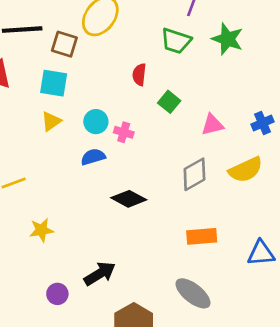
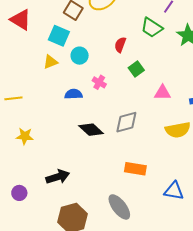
cyan circle: (96, 122) -> (80, 56), moved
gray diamond: (194, 174) -> (126, 122), moved
purple circle: (57, 294) -> (19, 193), moved

